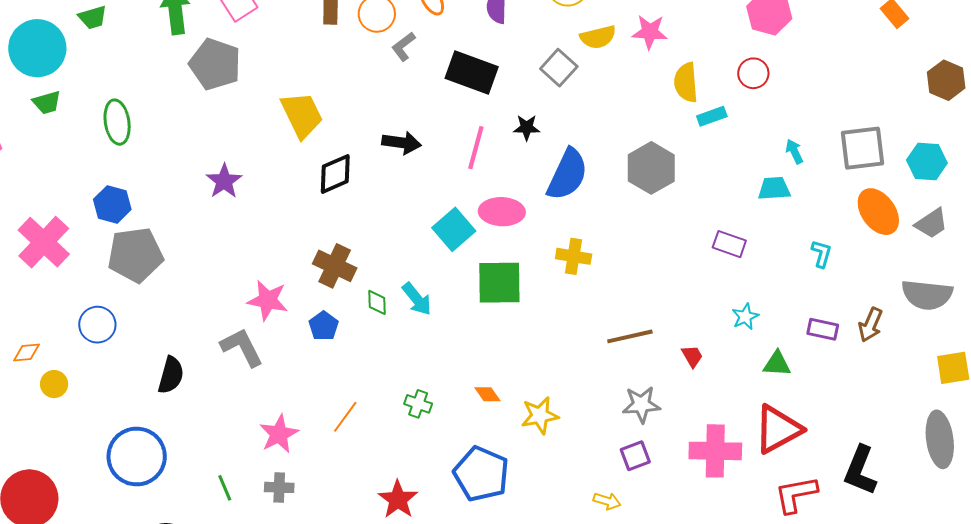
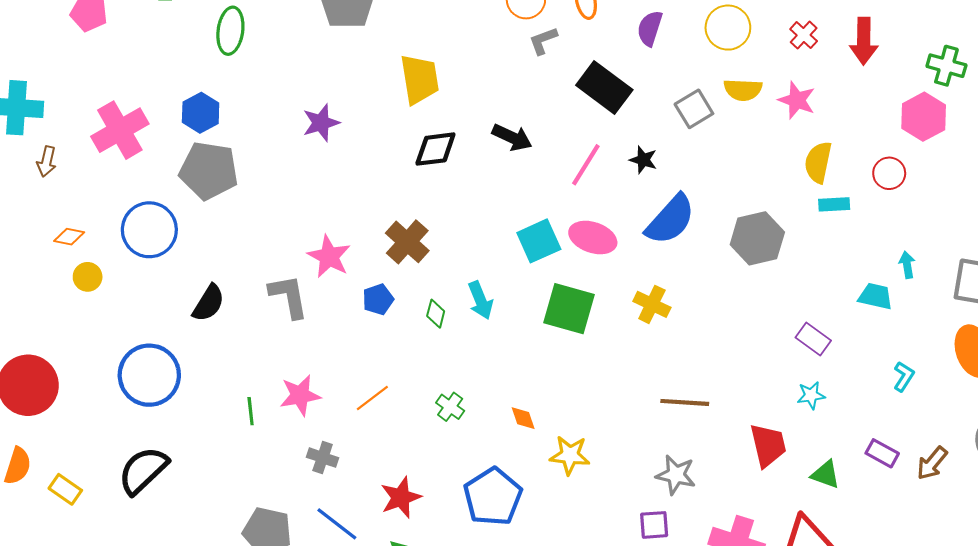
green diamond: (377, 302) -> (436, 314), moved
cyan star: (745, 317) -> (811, 395), moved
blue circle: (97, 325) -> (149, 230), size x1.4
red trapezoid: (692, 356) -> (768, 445), moved, size x1.8
gray cross: (279, 487) -> (323, 458), moved
green line: (225, 488) -> (251, 411), moved

